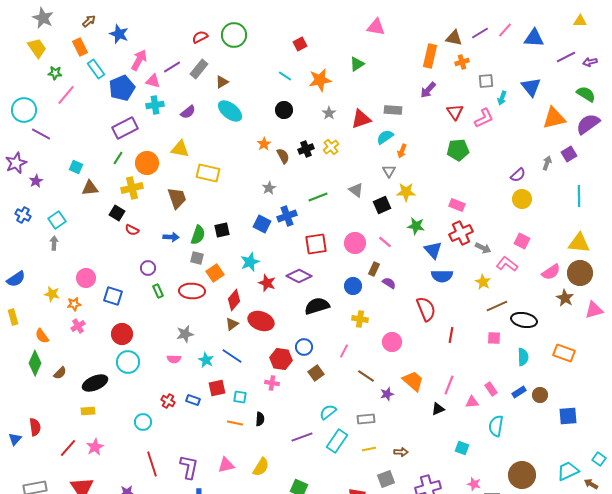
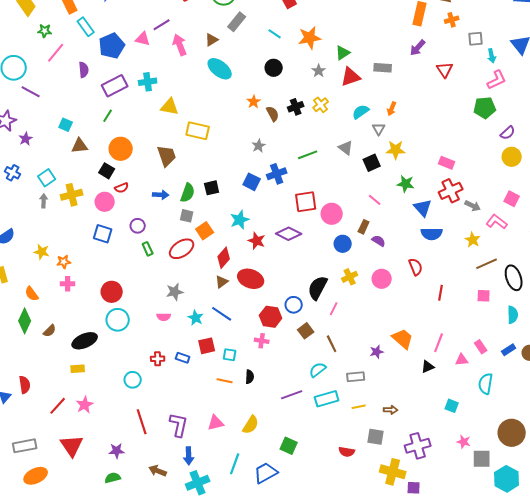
pink arrow: (139, 60) -> (180, 45), moved, turned -50
green triangle: (357, 64) -> (343, 53), moved
gray rectangle: (199, 69) -> (237, 22), moved
cyan arrow: (502, 98) -> (492, 56), turned -32
cyan cross: (155, 105) -> (148, 82), moved
purple semicircle: (188, 112) -> (84, 70), moved, turned -56
pink L-shape: (484, 118) -> (497, 80), moved
cyan semicircle: (385, 137) -> (361, 112), moved
green pentagon: (458, 150) -> (485, 108), moved
orange circle: (147, 163) -> (121, 149), moved
yellow cross: (132, 188) -> (72, 195), moved
red semicircle: (132, 230) -> (122, 188), turned -48
pink circle: (355, 243) -> (332, 214), moved
pink circle: (86, 278) -> (105, 202), moved
red ellipse: (192, 291) -> (182, 249), turned -35
blue square: (113, 296) -> (103, 234), moved
black semicircle: (317, 306) -> (318, 288), moved, turned -45
red semicircle: (426, 309) -> (416, 267), size x0.7
yellow cross: (360, 319) -> (350, 277), turned -35
black ellipse: (524, 320) -> (514, 278), turned 60
pink cross: (78, 326) -> (68, 284), turned 32
pink circle: (392, 342) -> (382, 279), moved
brown line: (366, 376) -> (332, 344), moved, turned 30
red cross: (168, 401) -> (158, 359), turned -32
cyan rectangle: (337, 441) -> (327, 399), turned 40
gray square: (386, 479) -> (376, 437), turned 30

